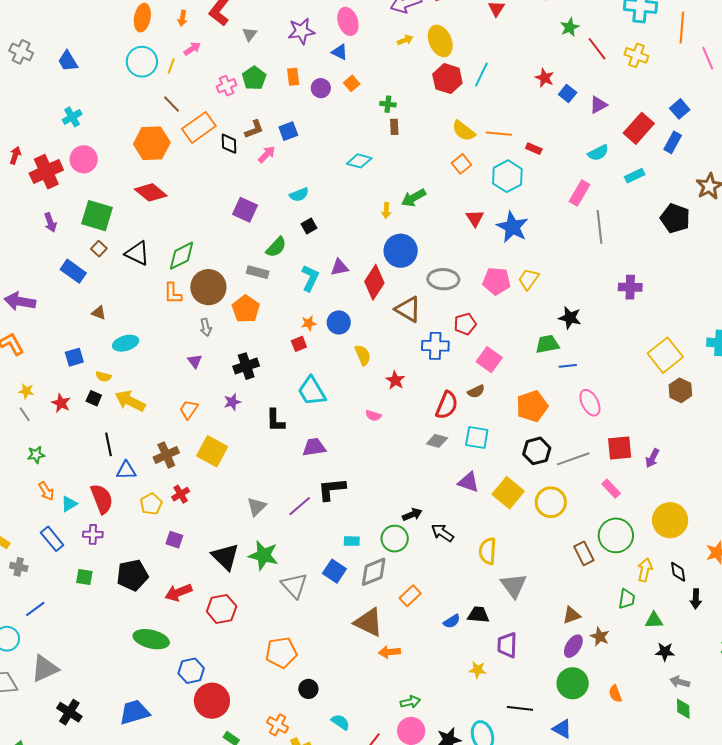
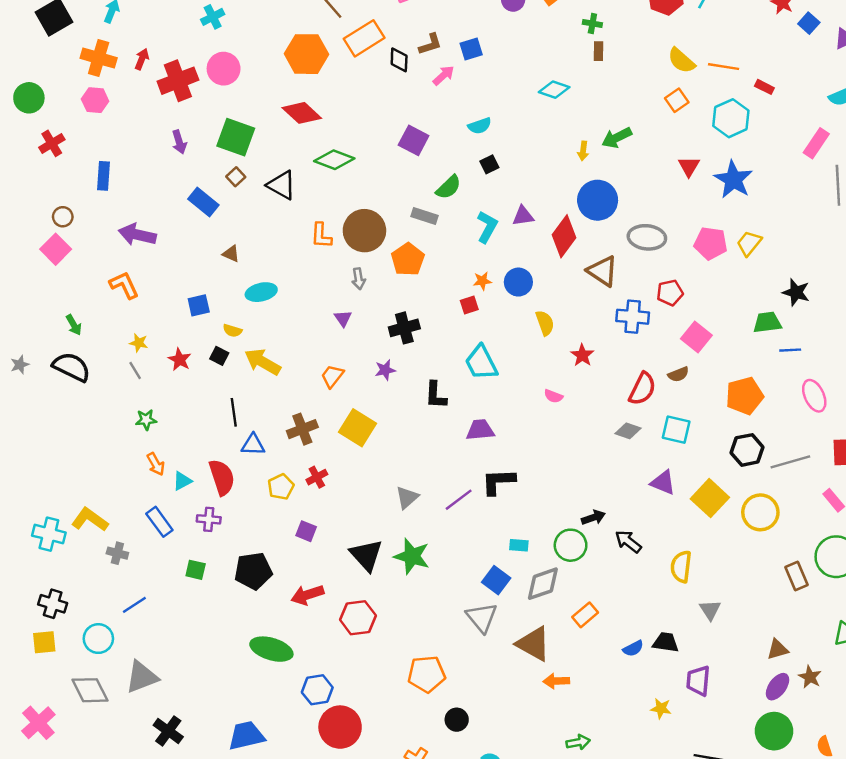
green diamond: (182, 256) -> (334, 160), moved, turned 44
gray triangle: (294, 586) -> (482, 617), moved
gray triangle: (514, 586) -> (710, 610), size x0.7

